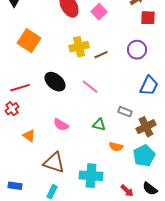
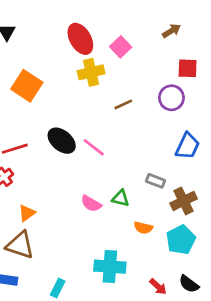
red square: (148, 18) -> (188, 68), moved
yellow cross: (79, 47) -> (91, 72), moved
pink line: (90, 87) -> (94, 147), moved
pink semicircle: (61, 125) -> (91, 204), moved
orange triangle: (29, 136) -> (27, 213), turned 48
brown triangle: (54, 163) -> (20, 245), moved

